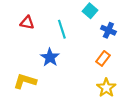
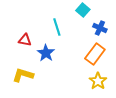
red triangle: (27, 23) -> (25, 40), moved
orange rectangle: (103, 58) -> (95, 54), size x1.5

